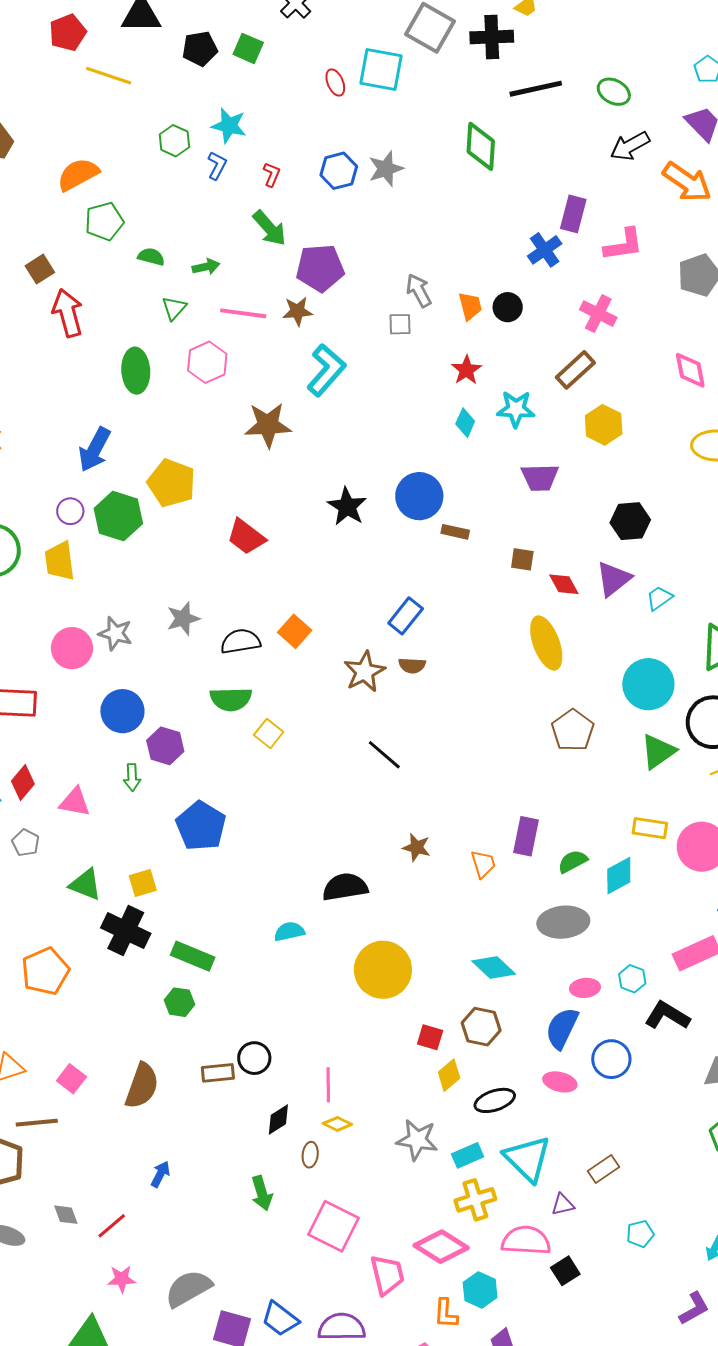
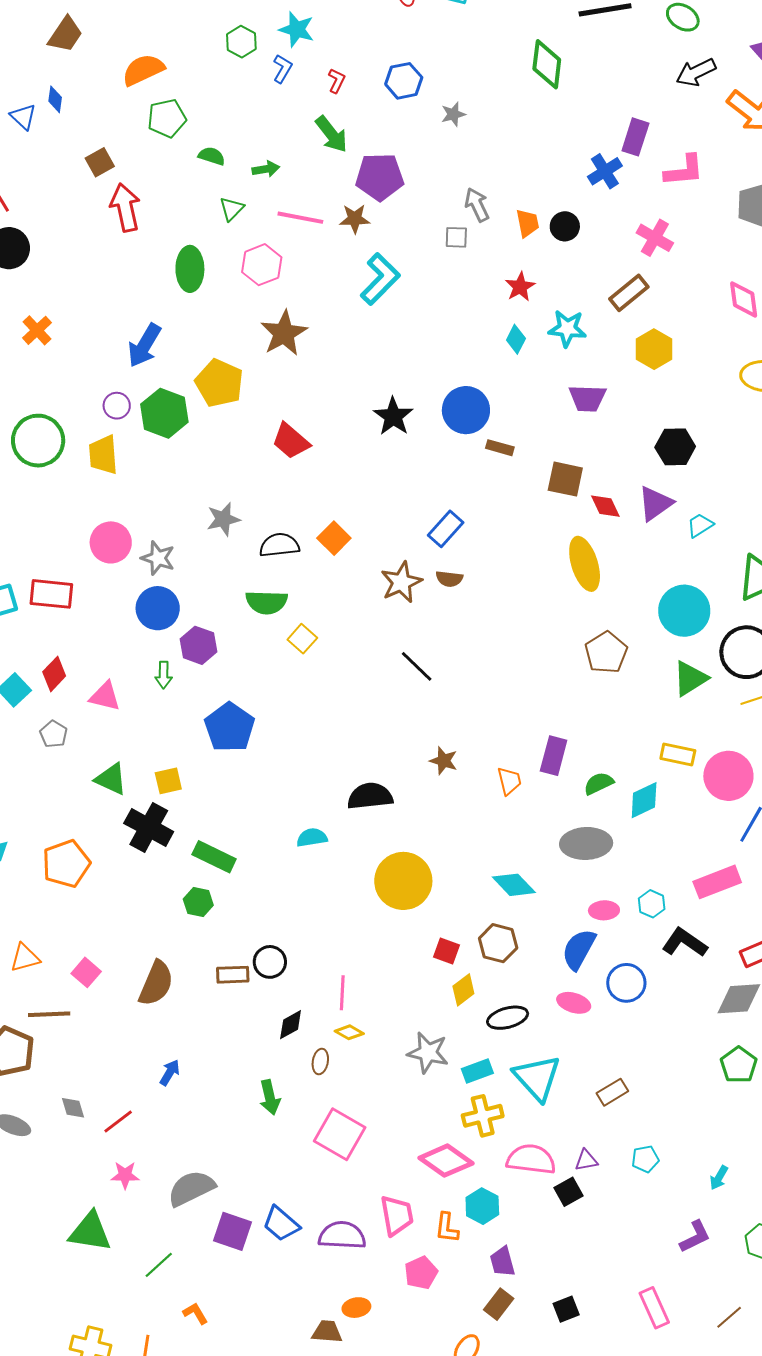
gray star: (386, 169) -> (453, 114), moved, size x0.7
brown star: (268, 425) -> (284, 333), moved, turned -30
brown square: (522, 559) -> (565, 479), size x1.5
gray star: (115, 633) -> (158, 558), moved
purple triangle: (563, 1205) -> (586, 1160), moved
pink trapezoid: (387, 1275) -> (397, 1215), moved

